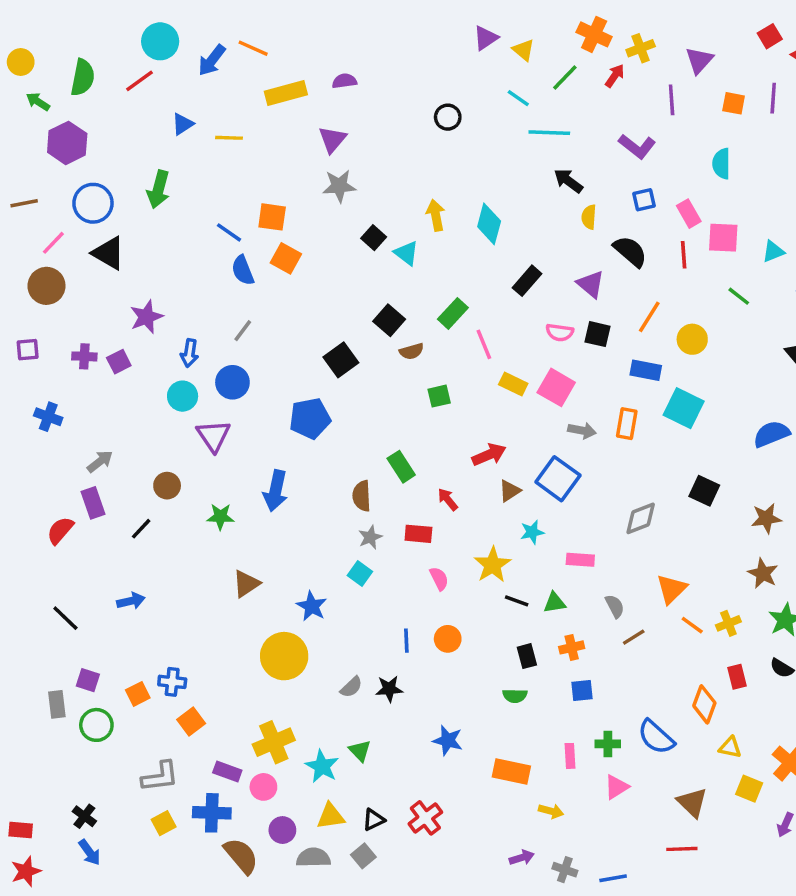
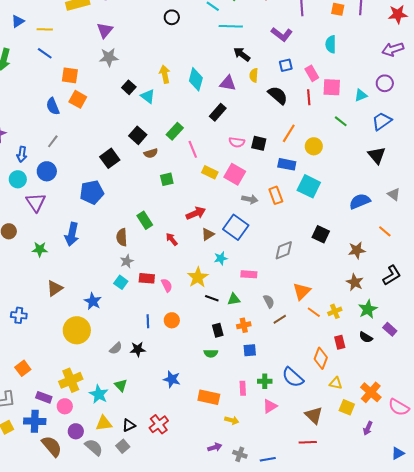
blue line: (229, 232) -> (45, 53), moved
purple triangle: (591, 284) -> (228, 83), moved, turned -30
orange rectangle: (627, 424) -> (276, 195), turned -30
red rectangle: (418, 534) -> (147, 278), moved
blue cross: (172, 682) -> (19, 315), moved
gray semicircle: (313, 858) -> (94, 447), turned 42

